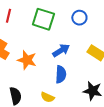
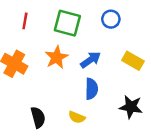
orange star: (27, 60) -> (56, 57), moved, turned 30

